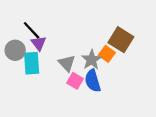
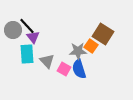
gray circle: (15, 50) -> (13, 30), moved
gray star: (92, 60) -> (78, 51), turned 30
gray triangle: (67, 63) -> (47, 61), moved

